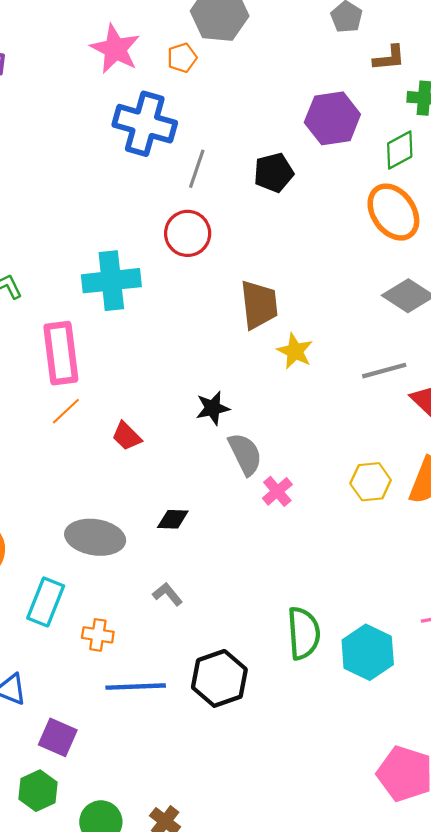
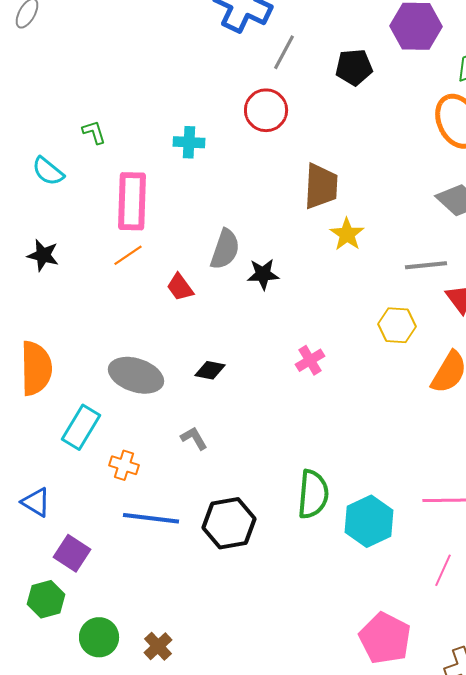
cyan cross: (111, 281) -> (189, 142), size x0.6
gray semicircle: (245, 454) -> (225, 249), moved, turned 36
yellow hexagon: (371, 482) -> (397, 325), moved

